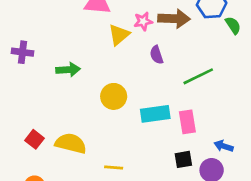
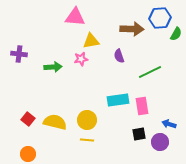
pink star: (143, 21) -> (81, 59), moved
green semicircle: (233, 25) -> (176, 34), turned 64
yellow triangle: (119, 35) -> (91, 41), turned 30
yellow circle: (114, 96) -> (87, 120), moved

